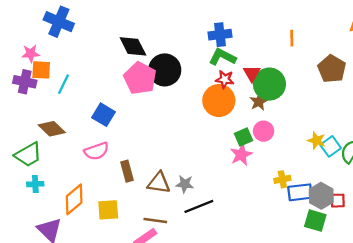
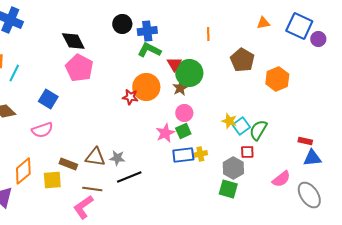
black circle: (165, 70) -> (122, 24), moved, size x0.7
red star: (225, 79) -> (130, 97), moved
green square: (244, 137) -> (183, 131), moved
brown rectangle: (127, 171) -> (68, 164), moved, turned -54
blue rectangle: (300, 192) -> (183, 155), moved
red square: (338, 201) -> (247, 152), moved

